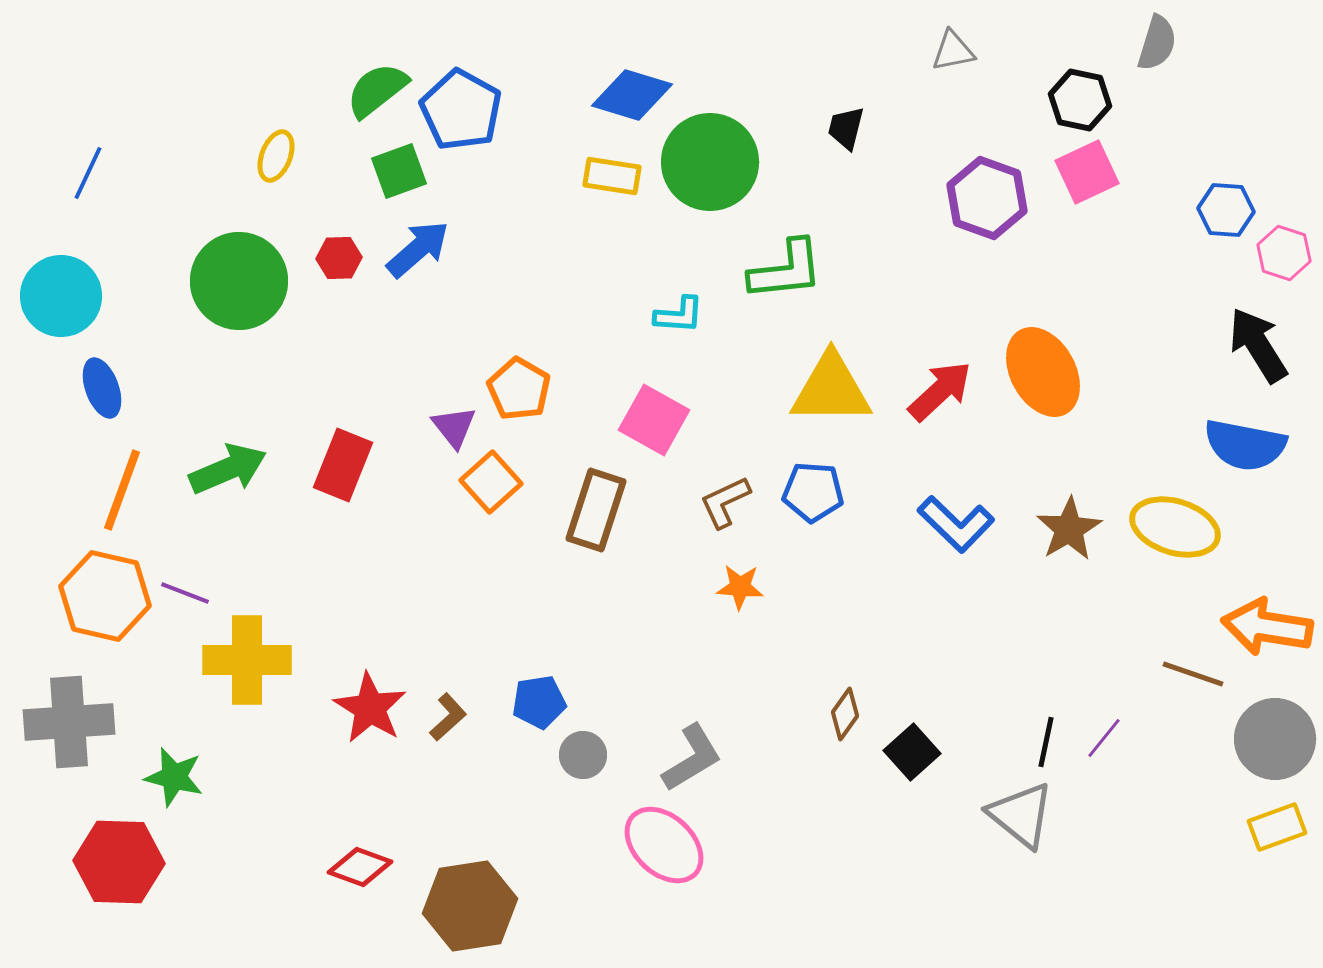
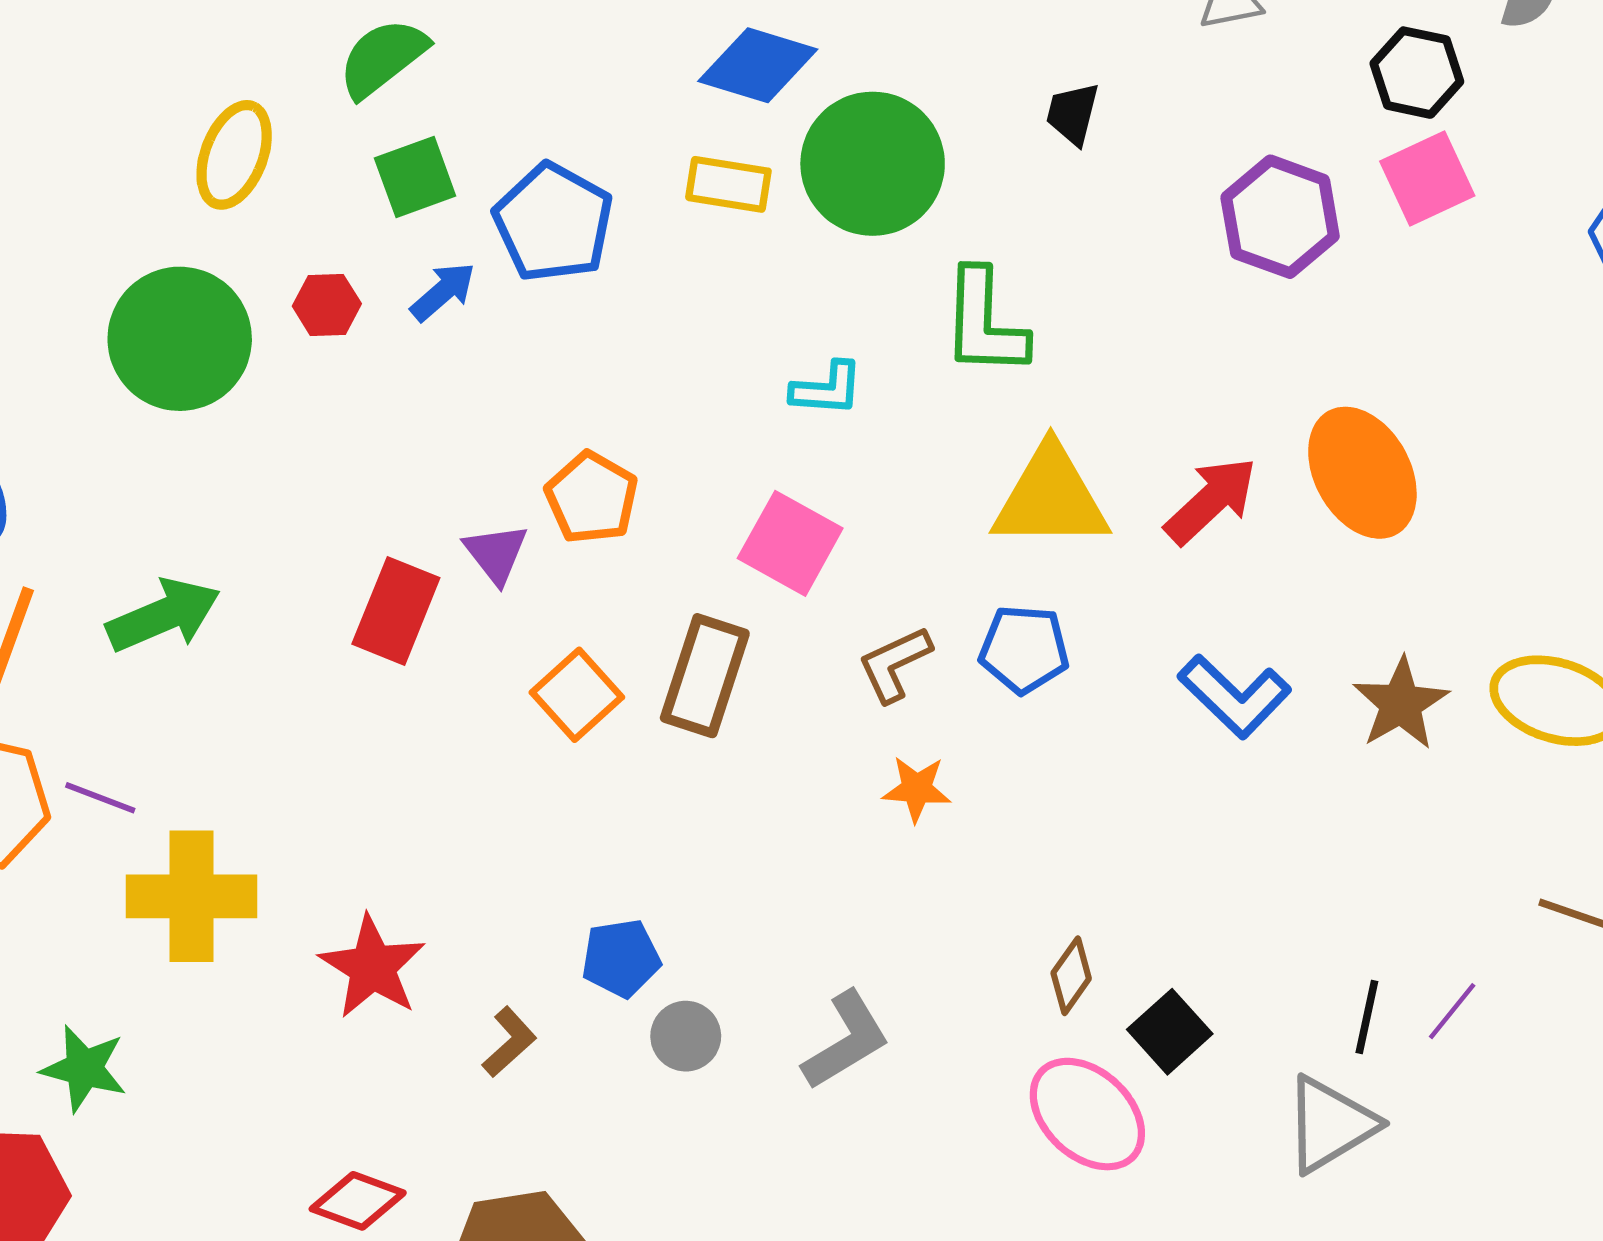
blue pentagon: (461, 110) -> (553, 223), moved
yellow ellipse: (276, 156) -> (234, 155), size x1.4
blue arrow: (418, 249) -> (443, 292), size x0.7
green L-shape: (786, 270) -> (984, 323), turned 98
red rectangle: (343, 465) -> (396, 611), moved
orange square: (491, 482) -> (577, 695), moved
brown L-shape: (448, 717) -> (509, 1042), moved
gray triangle: (1021, 815) -> (1330, 1124), turned 50
pink ellipse: (664, 845) -> (1087, 1114), moved

